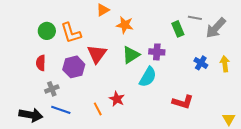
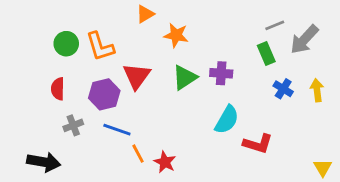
gray line: (195, 18) -> (275, 25), turned -32
green rectangle: (178, 29) -> (266, 54), moved
cyan semicircle: (148, 77) -> (227, 120), moved
red star: (117, 99) -> (165, 162), moved
blue line: (61, 110) -> (117, 130), moved

